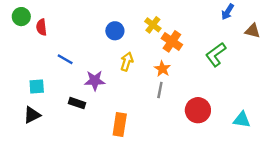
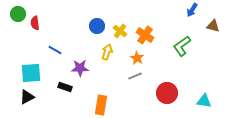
yellow cross: (153, 25) -> (120, 31), moved
cyan square: (37, 87) -> (31, 73), size x1.5
gray line: (160, 90) -> (135, 76), turned 56

